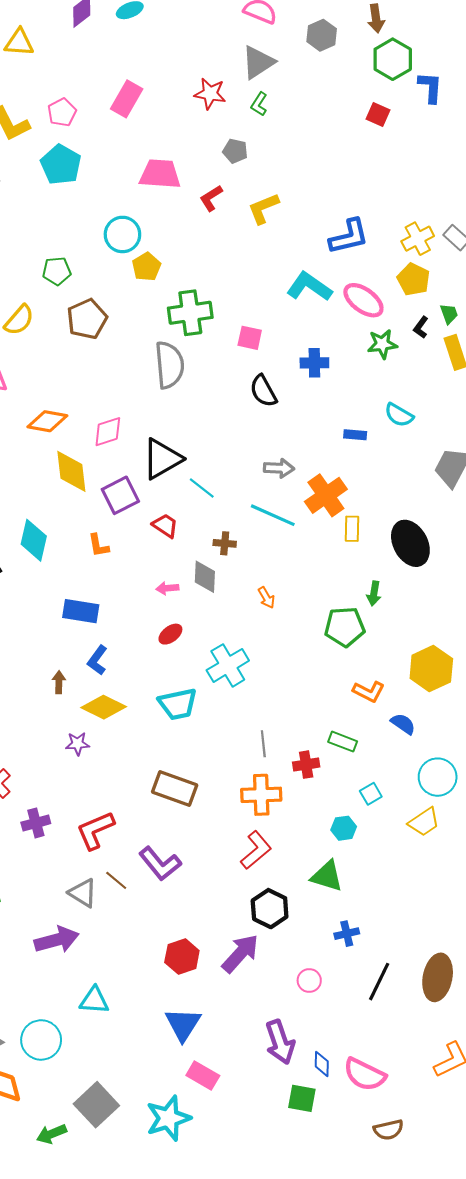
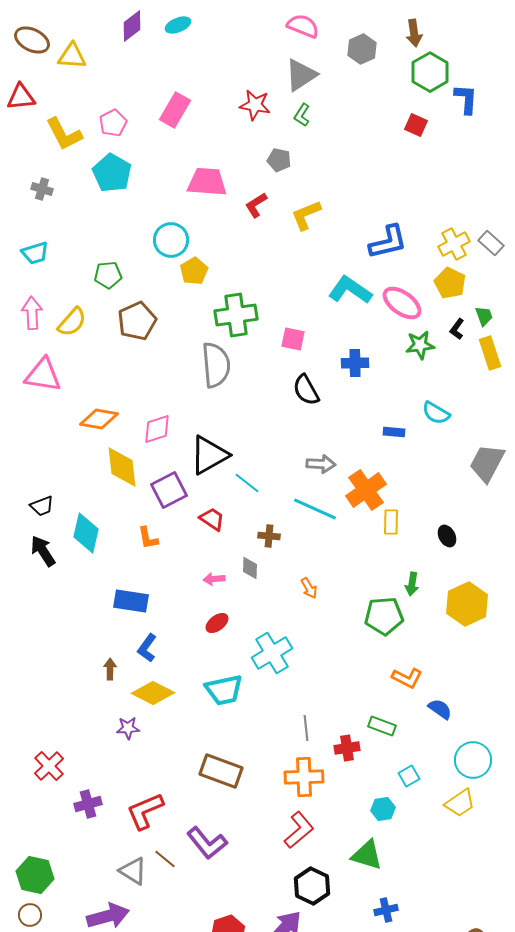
black ellipse: (410, 543) -> (447, 536), size x0.5
gray diamond: (205, 577) -> (250, 568), size x0.7
yellow hexagon: (431, 669) -> (467, 604), moved

